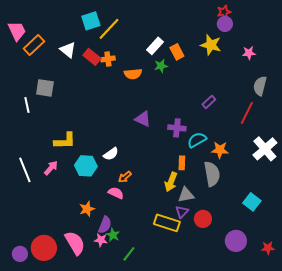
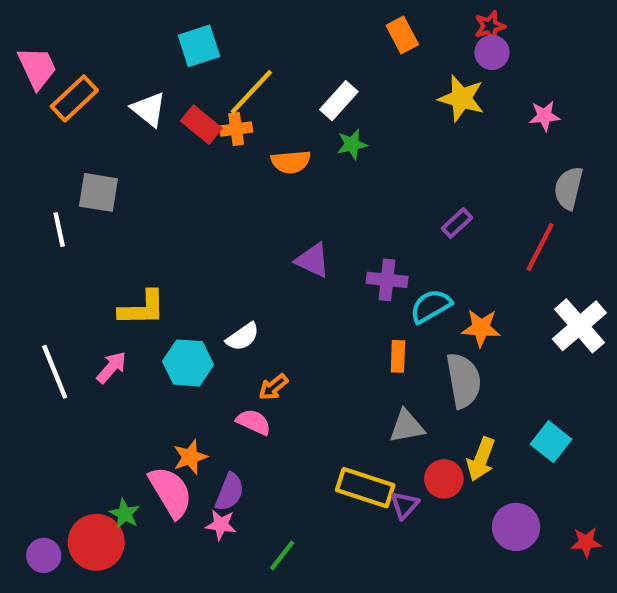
yellow line: (109, 29) -> (251, 92), moved
orange rectangle: (177, 52) -> (402, 35), moved
yellow arrow: (171, 182) -> (481, 459), moved
purple triangle: (182, 212) -> (405, 505), moved
green star: (113, 235) -> (125, 514), moved
pink semicircle: (75, 243) -> (171, 492), moved

